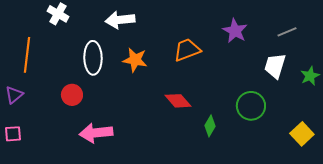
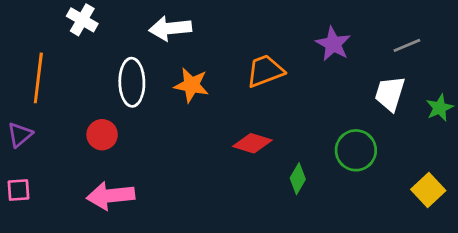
red diamond: (178, 101) -> (252, 143), turned -32
pink arrow: (96, 133) -> (111, 196), moved

